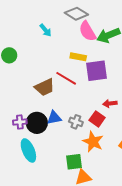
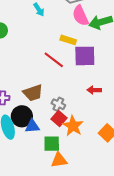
brown trapezoid: (45, 87) -> (33, 93), moved
blue triangle: (54, 118) -> (32, 126), moved
red square: (97, 119) -> (59, 119), moved
black circle: (37, 123) -> (22, 116), moved

